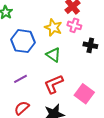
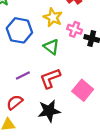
pink cross: (74, 25) -> (75, 29), moved
purple line: (21, 79) -> (23, 76), moved

